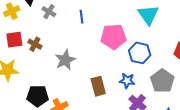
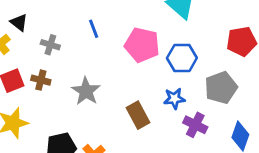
gray cross: (49, 12) -> (50, 45), moved
pink pentagon: (113, 37) -> (142, 45), turned 30
gray pentagon: (162, 81) -> (221, 88), turned 30

